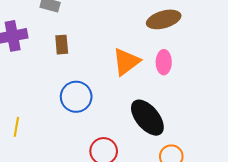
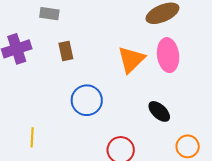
pink ellipse: (164, 62) -> (168, 55), size x1.4
black ellipse: (147, 118) -> (159, 111), size x0.6

